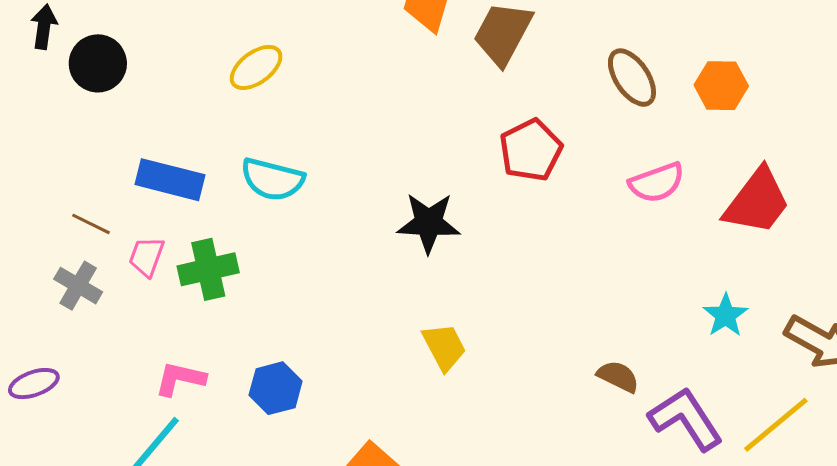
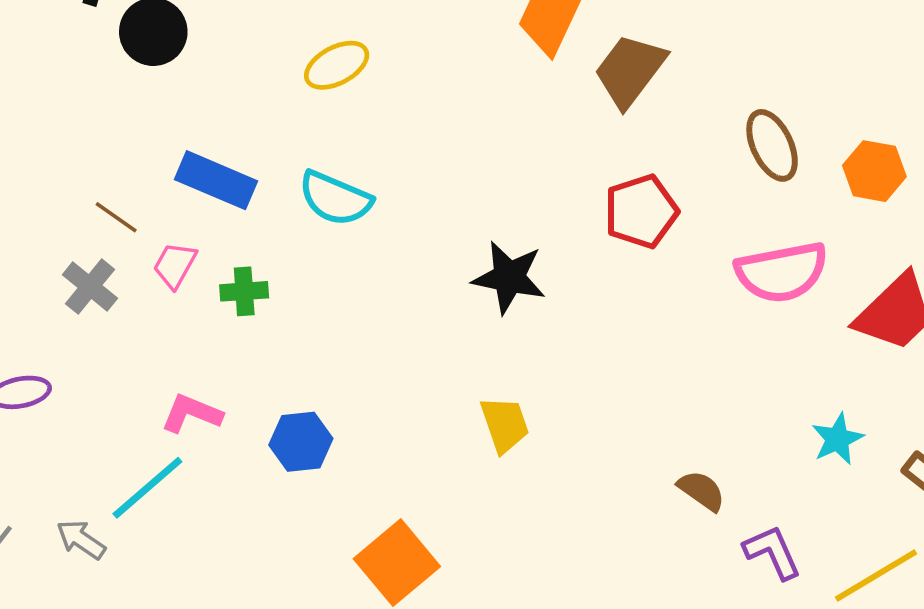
pink semicircle: (657, 183) -> (782, 272), size x1.4
green cross: (208, 269) -> (244, 291), size x0.7
purple L-shape: (686, 419) -> (772, 552), size x0.7

